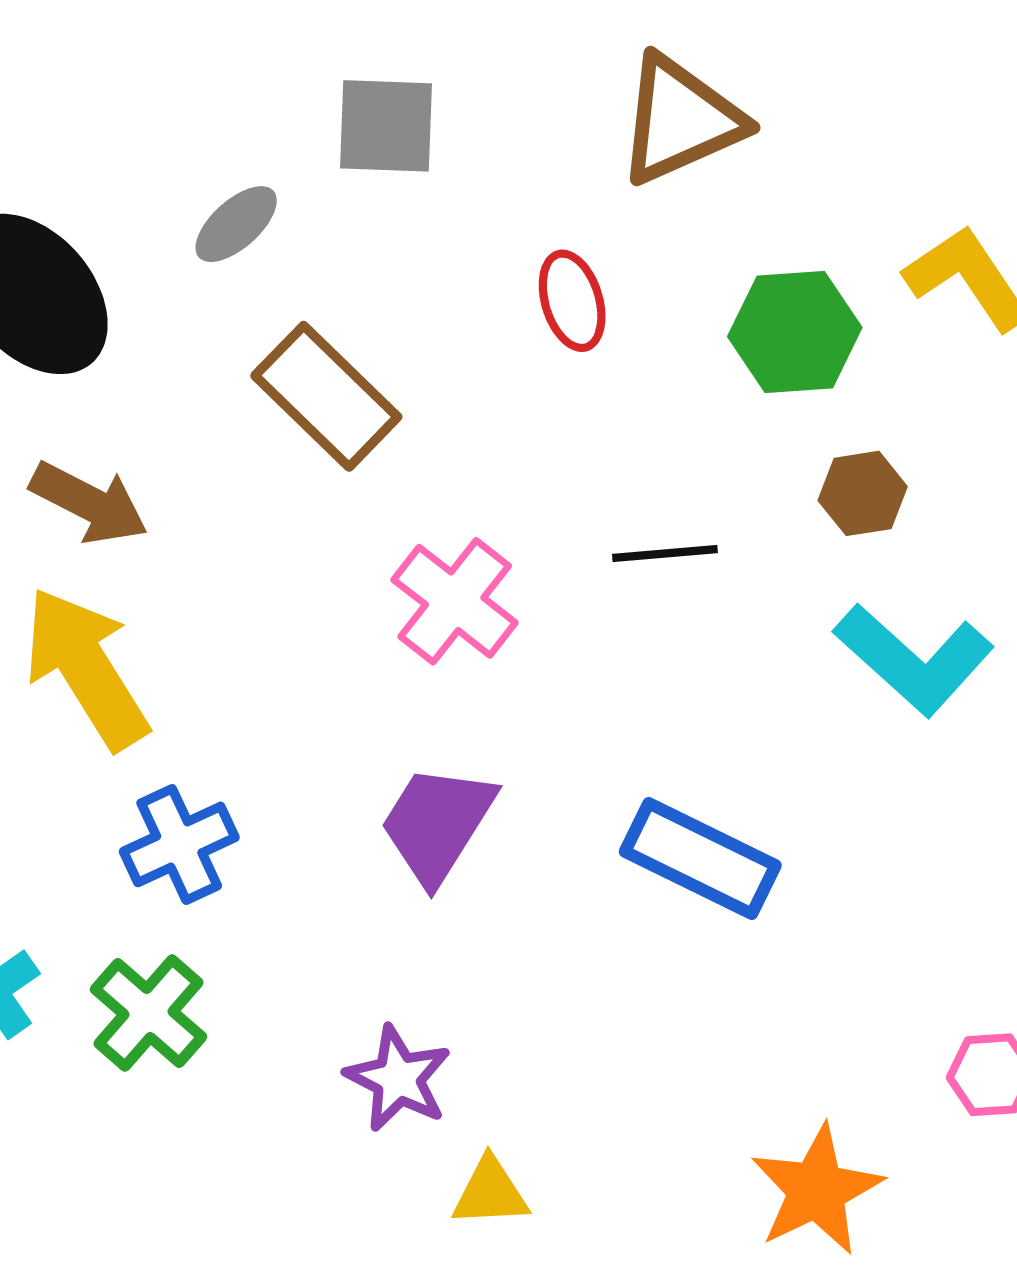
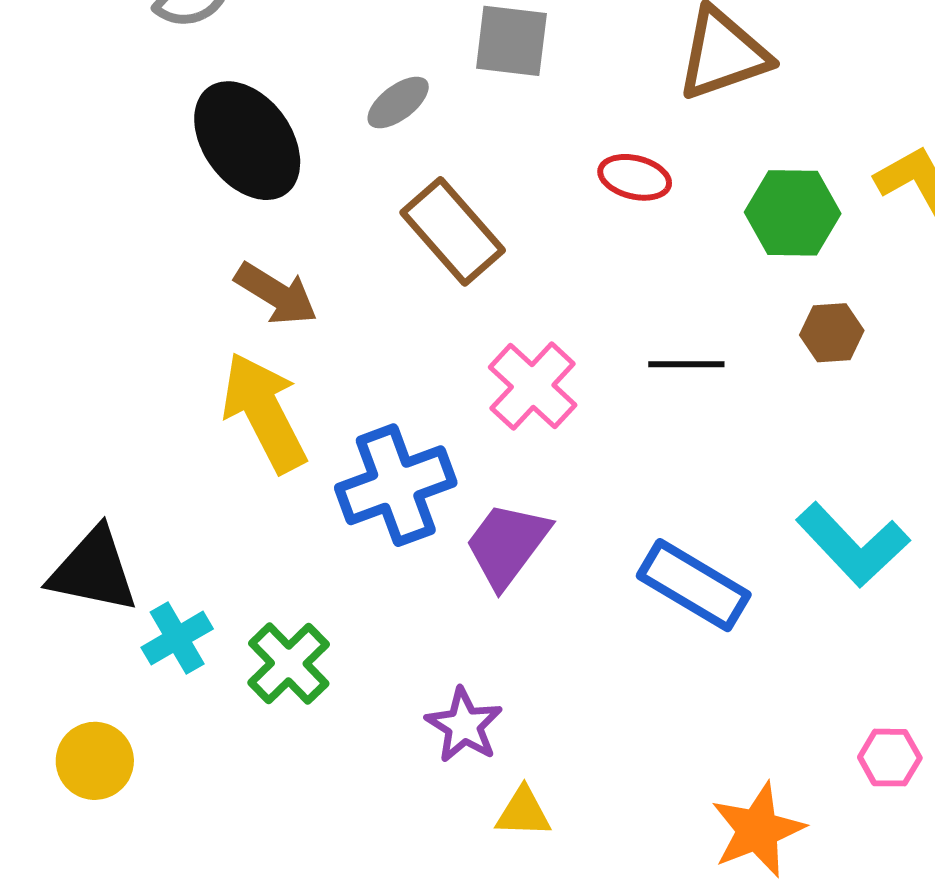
red ellipse: (572, 301) -> (635, 177), turned -64
cyan L-shape: (914, 659) -> (853, 545), moved
blue cross: (179, 844) -> (396, 485), moved, size x1.4

